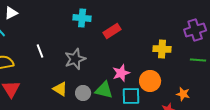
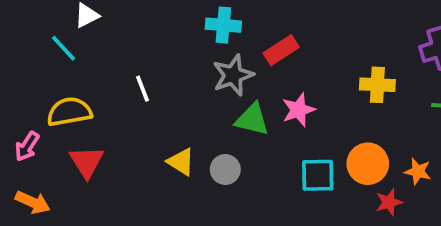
gray star: (75, 59) -> (233, 75), moved
pink star: (121, 73) -> (298, 110), moved
orange circle: (150, 81) -> (368, 164), moved
green triangle: (104, 90) -> (252, 119), moved

